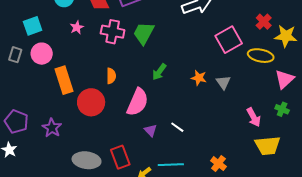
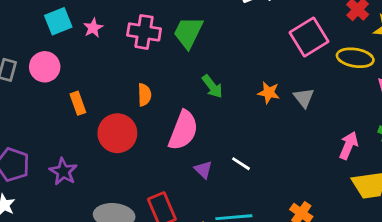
cyan square: (33, 26) -> (58, 21), moved
green arrow: (159, 72) -> (212, 86), turned -72
orange rectangle: (64, 80) -> (78, 103), size x0.6
pink arrow: (254, 117) -> (349, 145), turned -126

